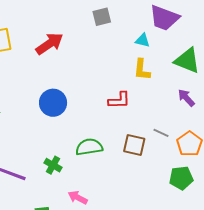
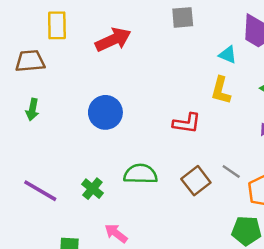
brown square: (134, 145) -> (196, 181), turned 30

